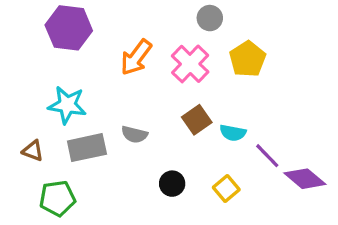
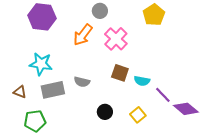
gray circle: (210, 18) -> (100, 11), moved
yellow pentagon: (248, 59) -> (154, 15), moved
brown square: (197, 120) -> (120, 73), turned -36

